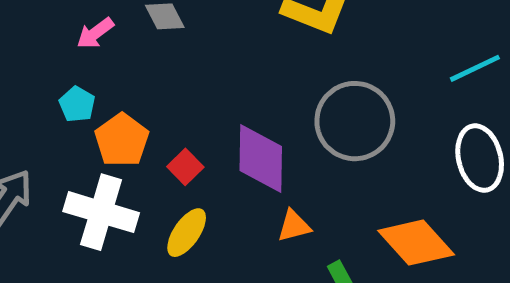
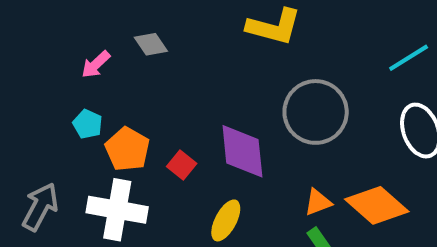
orange triangle: (294, 226) -> (318, 202), moved
yellow ellipse: (187, 233) -> (226, 220), moved

